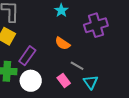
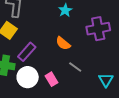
pink rectangle: (64, 80) -> (51, 79), moved
cyan triangle: (91, 82) -> (106, 80), moved

